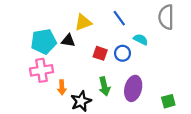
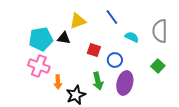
gray semicircle: (166, 17) -> (160, 31), moved
blue circle: (123, 53) -> (115, 60), moved
pink cross: (42, 70) -> (39, 66), turned 30
green square: (168, 101) -> (158, 66), moved, turned -32

